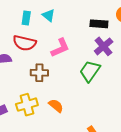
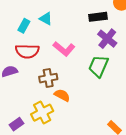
cyan rectangle: (26, 18) -> (24, 26), turned 32
pink L-shape: (60, 48) -> (64, 49), turned 75
orange semicircle: (56, 106) -> (62, 95), moved

